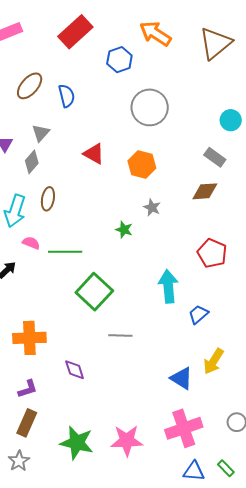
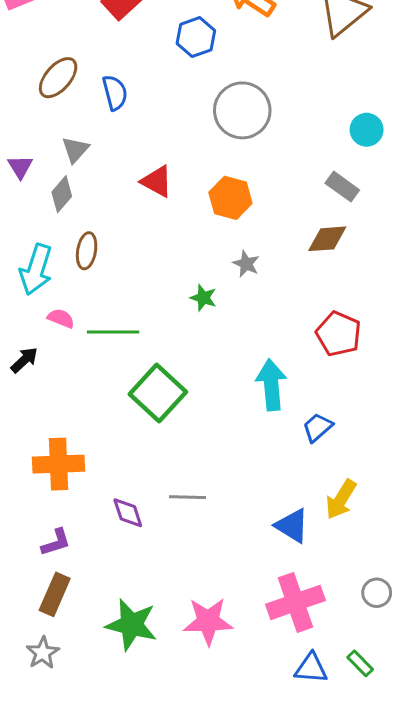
gray line: (120, 336) -> (188, 497), moved

